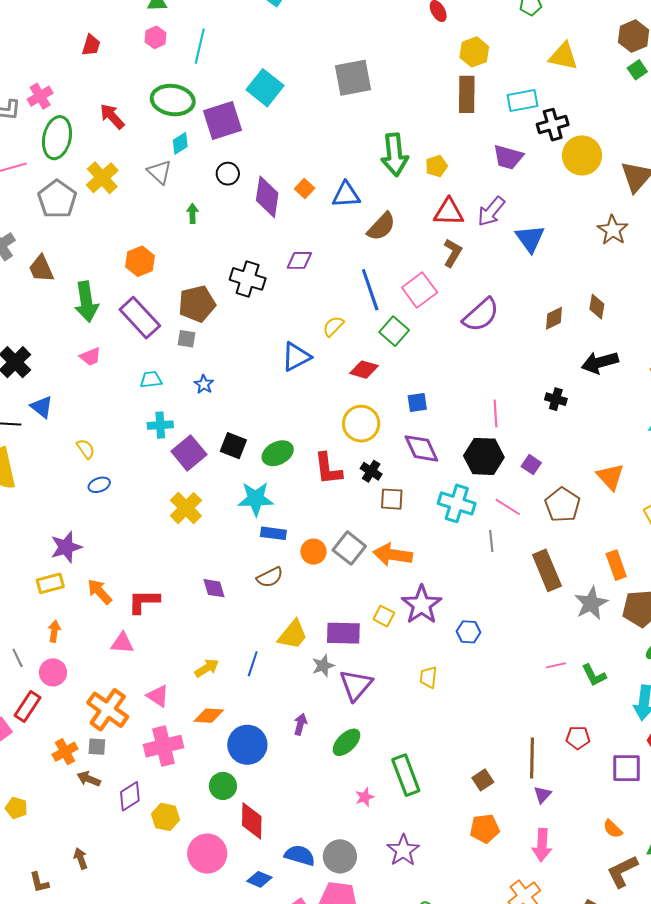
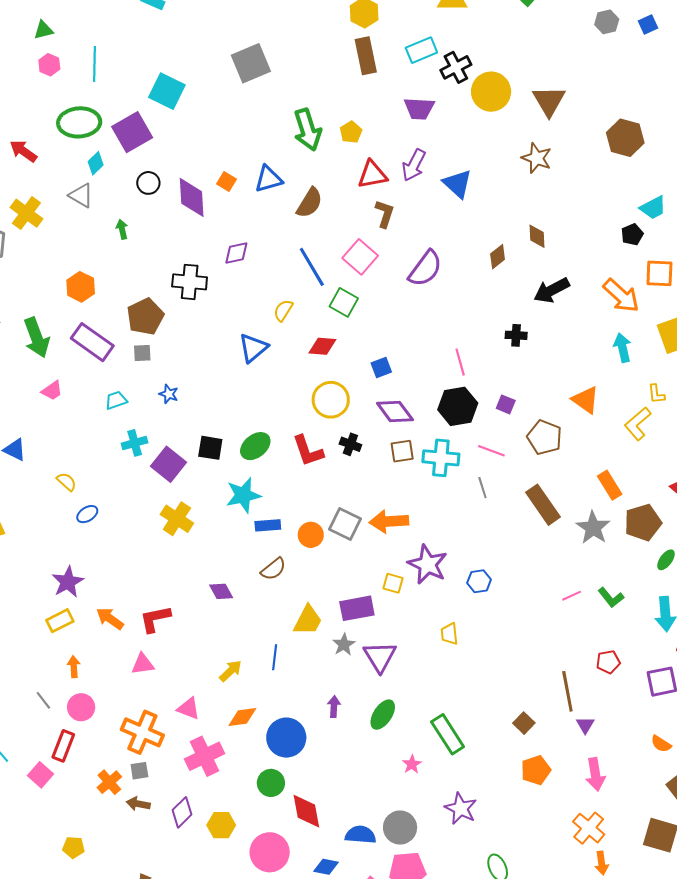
brown square: (392, 499) -> (402, 451), moved

